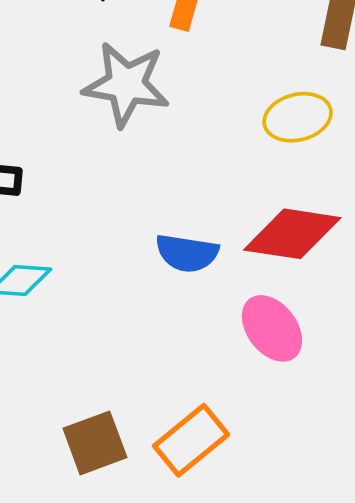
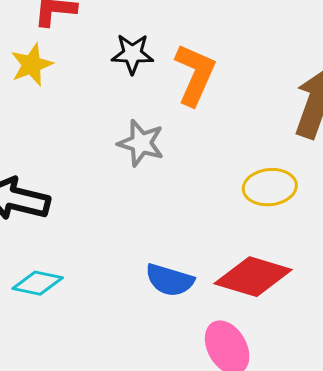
gray star: (126, 84) -> (141, 143), size x0.7

